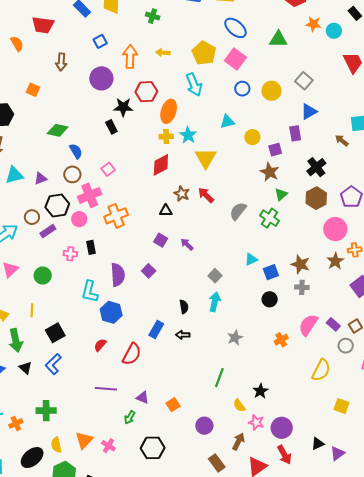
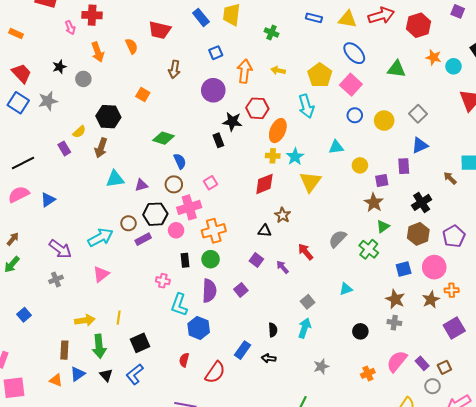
red arrow: (206, 195) -> (306, 252), moved
pink cross: (70, 254) -> (163, 281), moved
blue square: (271, 272) -> (404, 269), moved
green circle: (43, 276) -> (211, 259), moved
red semicircle: (100, 345) -> (184, 360), turned -32

